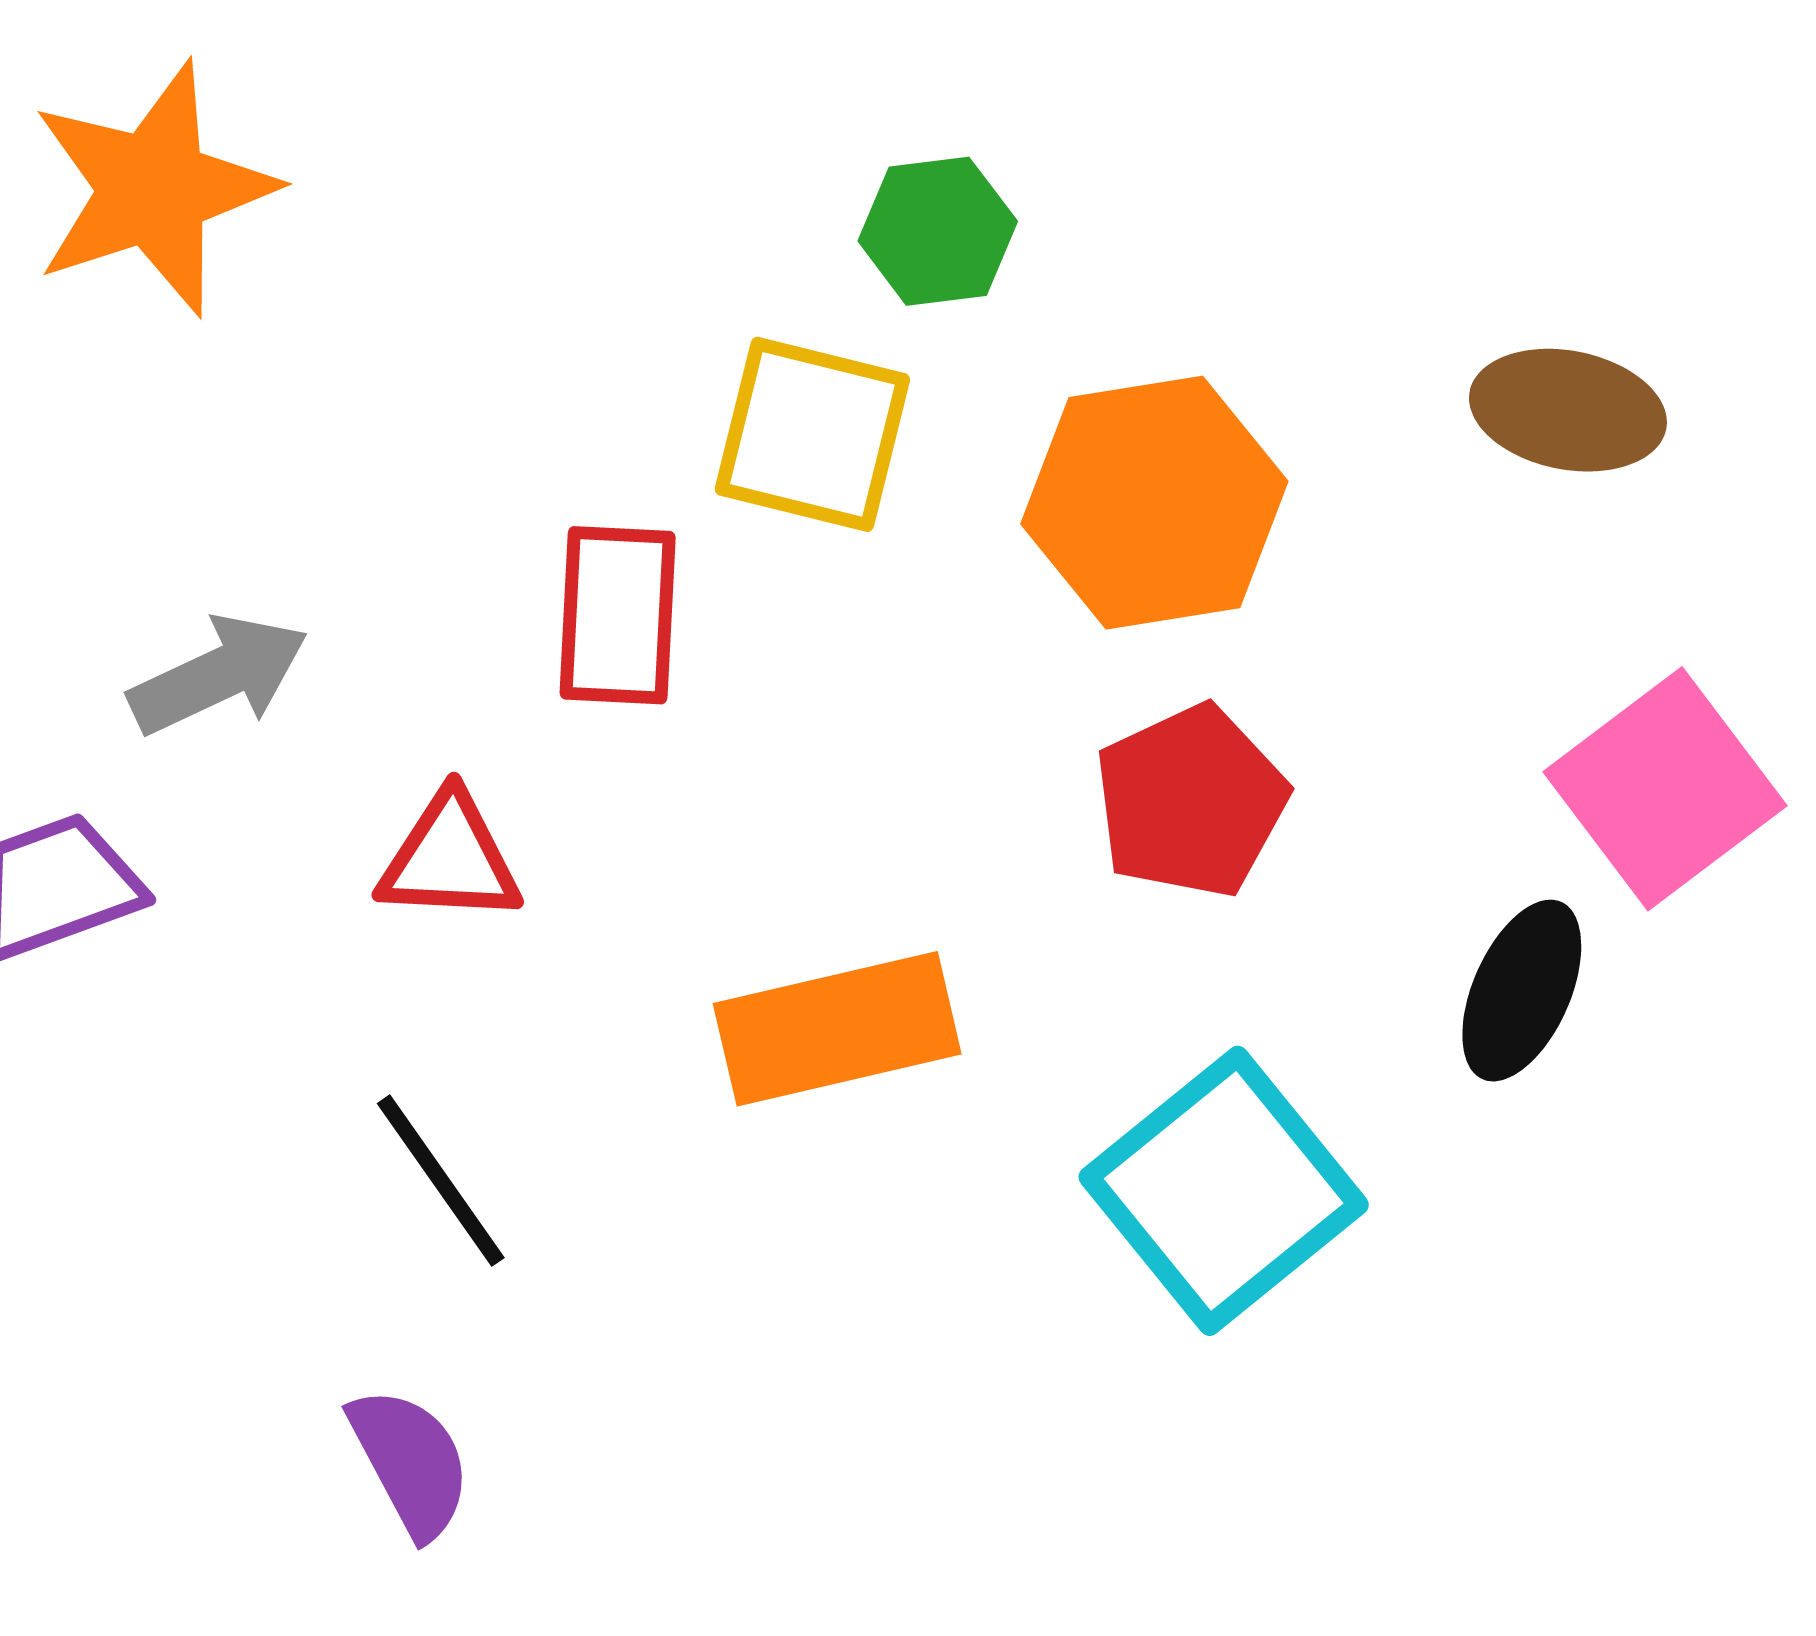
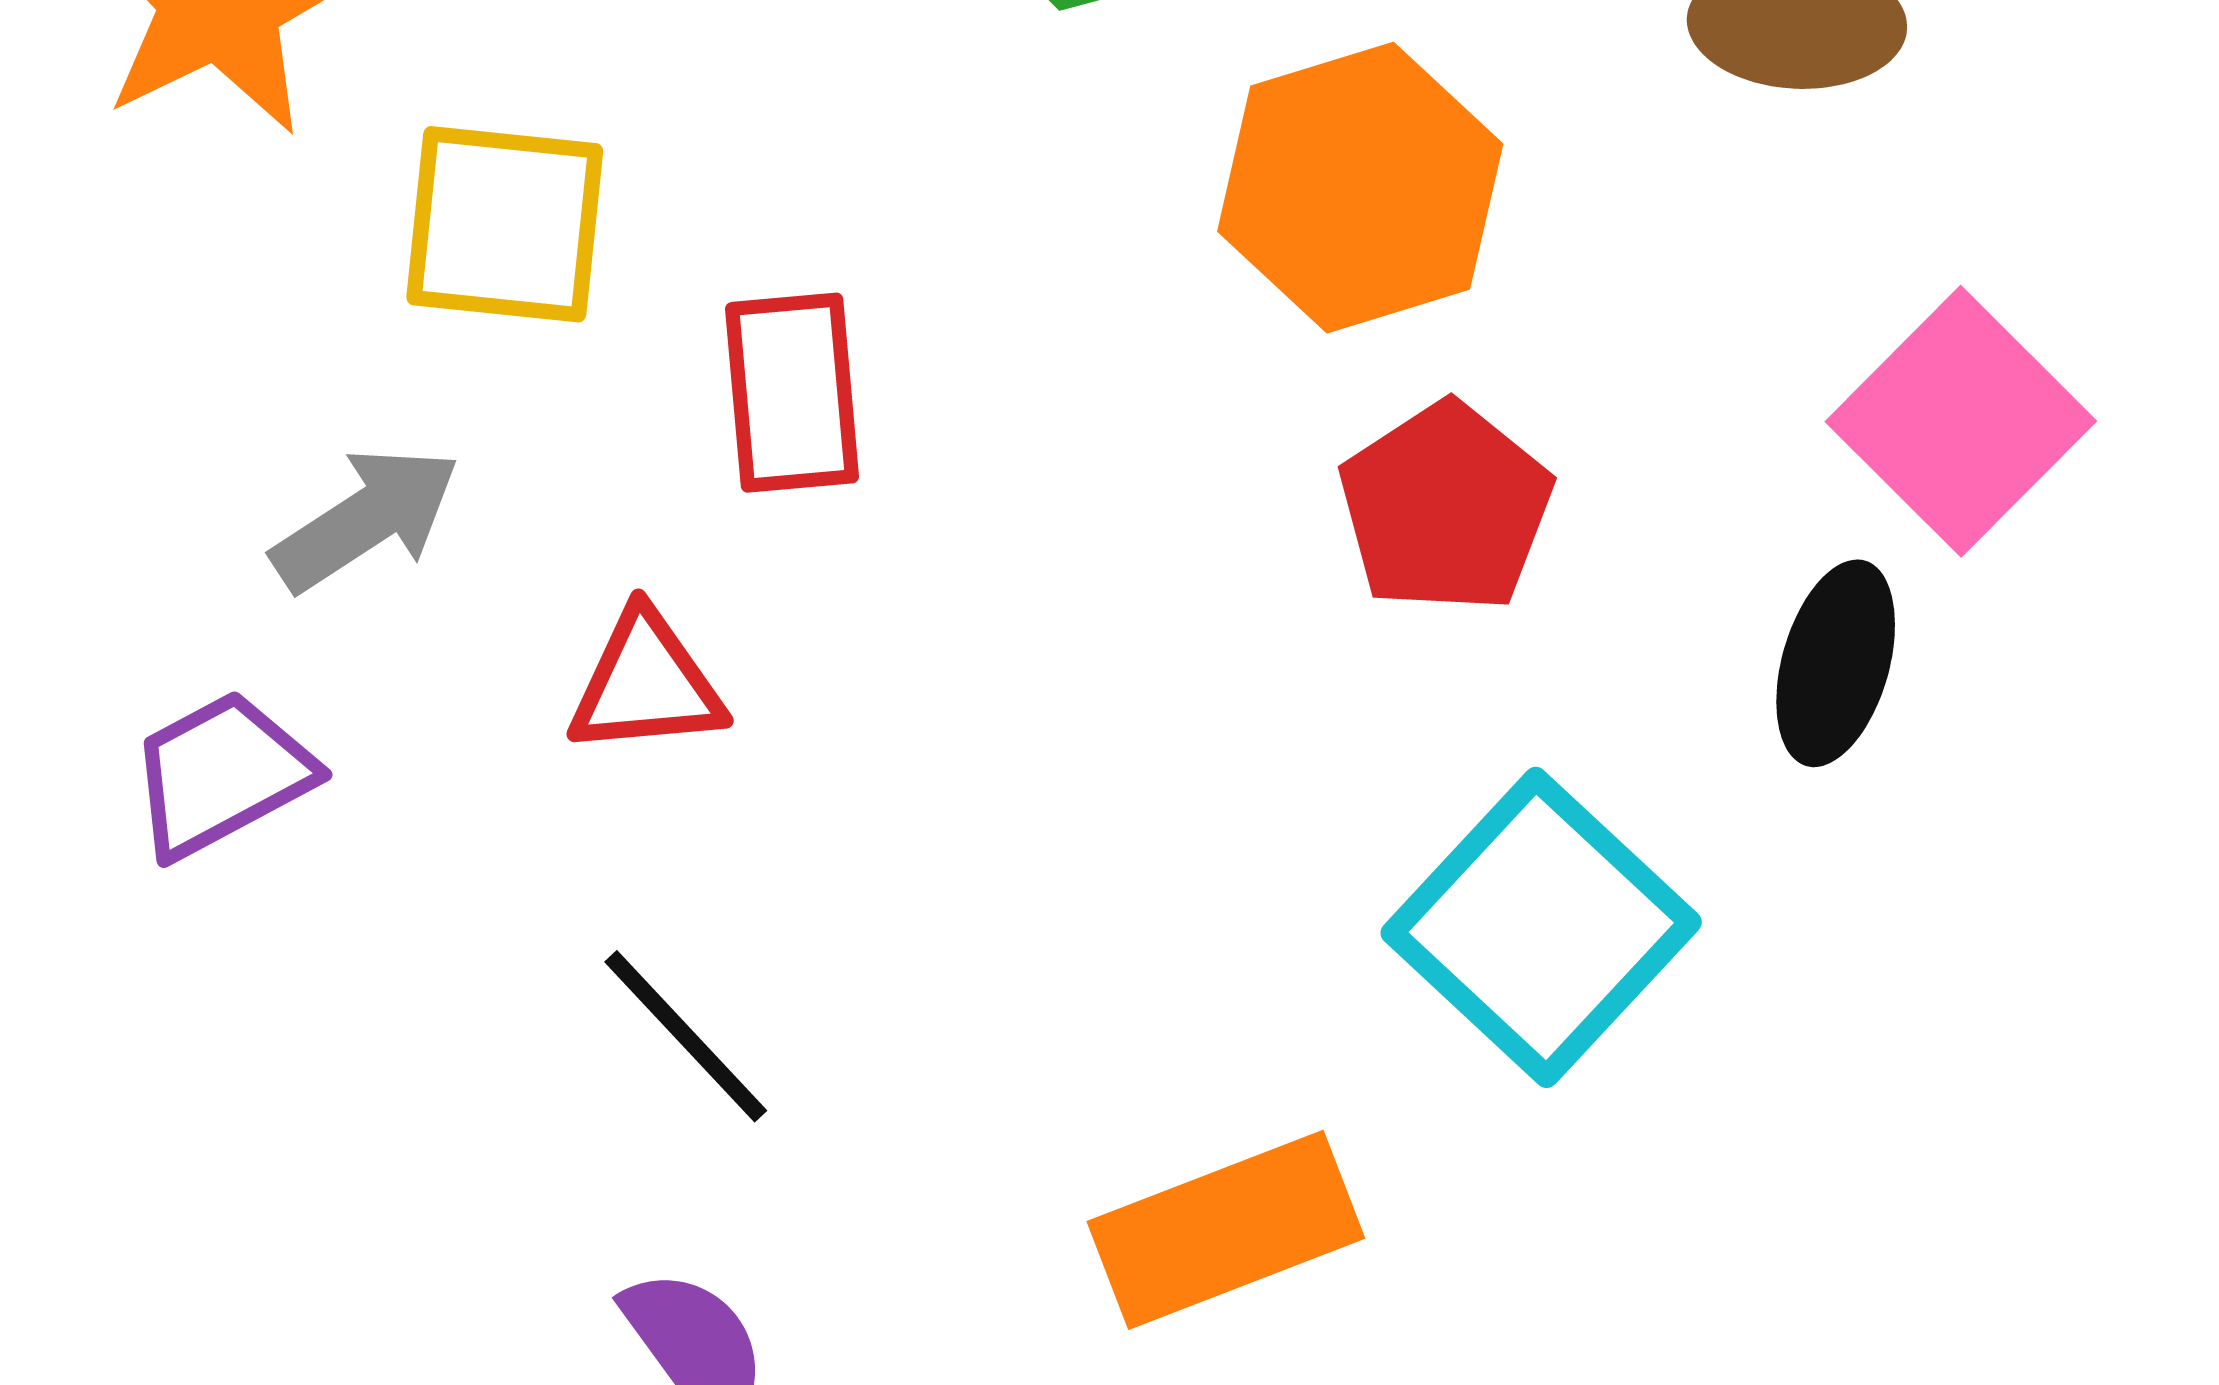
yellow square: (812, 434) -> (505, 224), moved
orange rectangle: (837, 1029) -> (1226, 1230), moved

